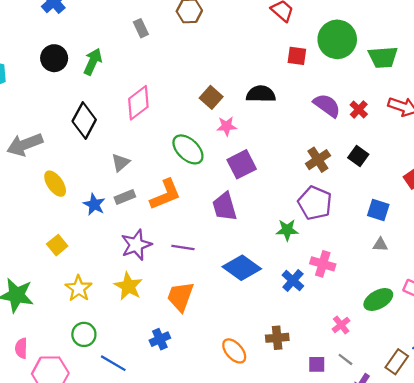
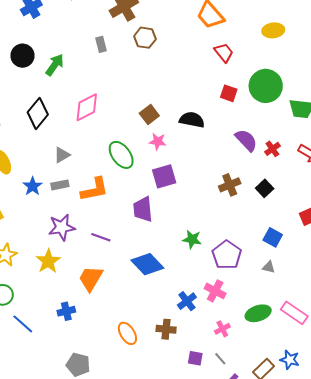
purple pentagon: (315, 203) -> (227, 255), moved
pink cross: (323, 264) -> (215, 291), moved
blue cross: (293, 281) -> (187, 301), moved

